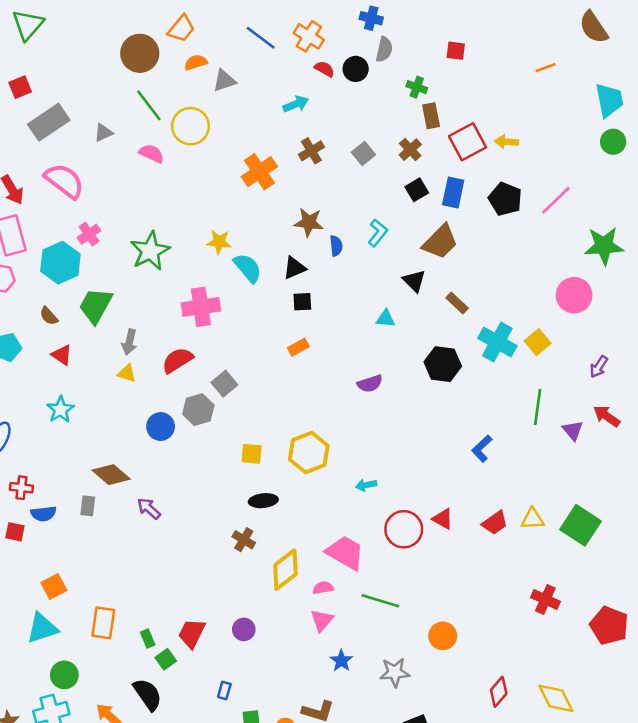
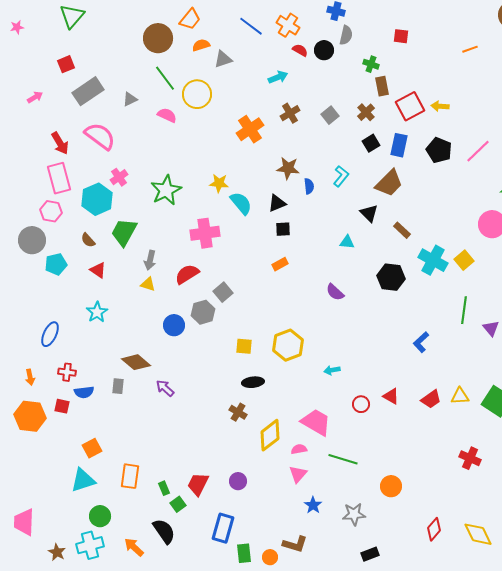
purple semicircle: (370, 384) -> (335, 292), turned 60
red circle: (404, 529) -> (361, 404), size x0.6
blue rectangle: (224, 691) -> (223, 528), size x2.0

